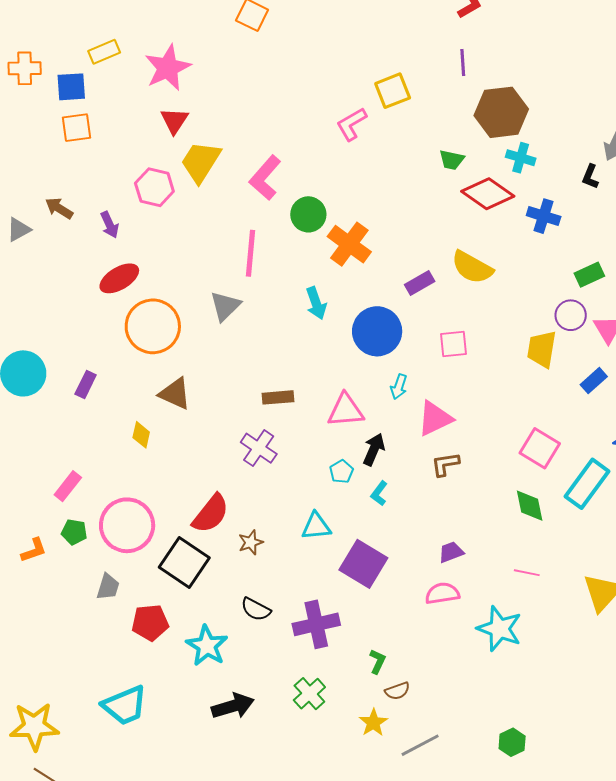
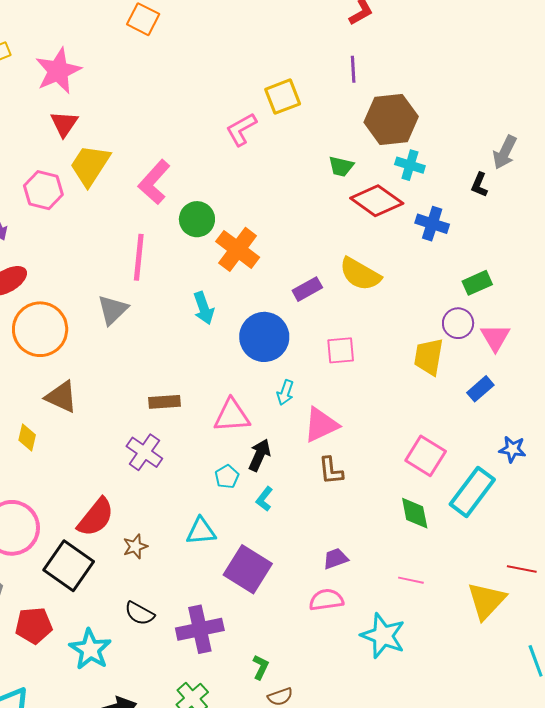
brown L-shape: (445, 464) -> (331, 471), turned -88

